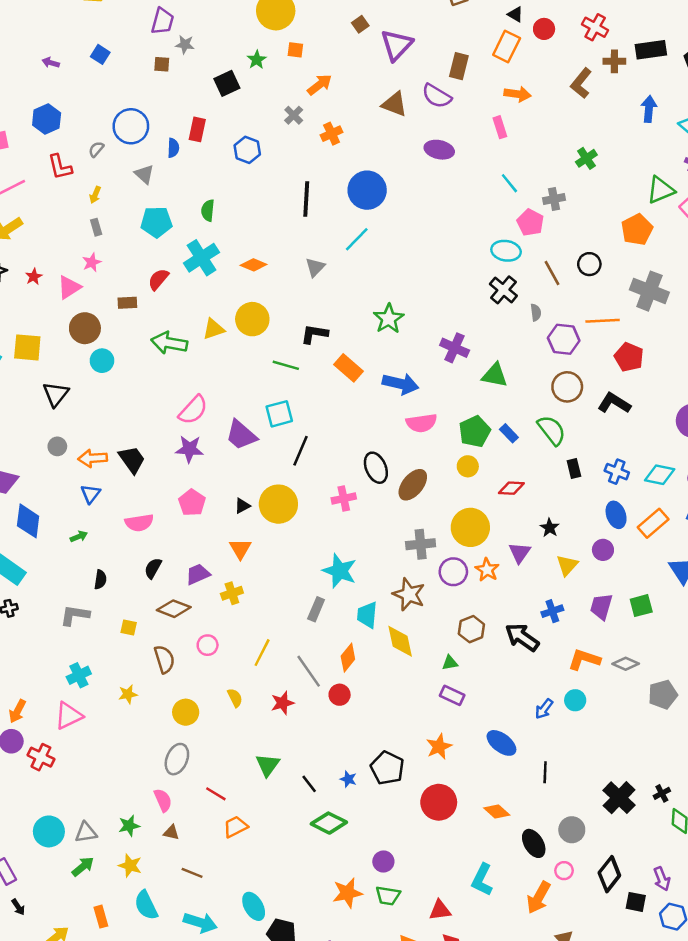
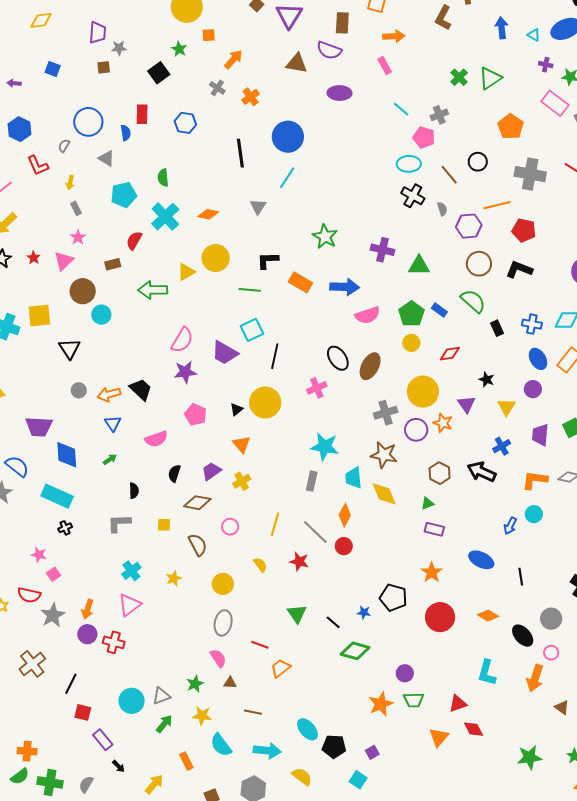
green triangle: (661, 190) -> (490, 78), moved
red star: (282, 703) -> (299, 562), turned -30

